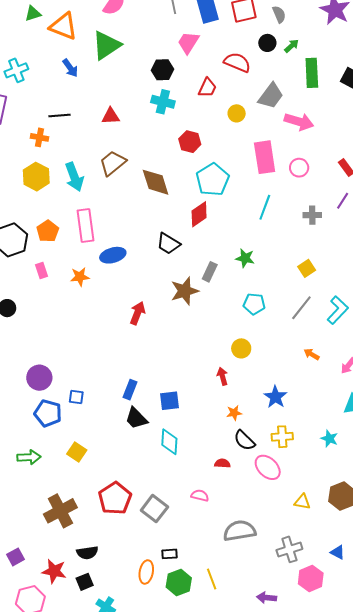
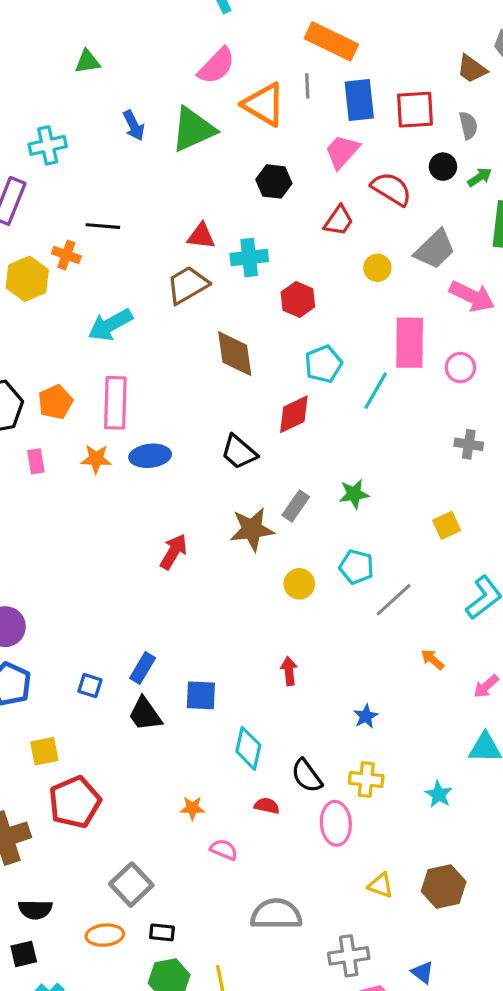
orange triangle: (63, 26) -> (264, 105), moved
pink trapezoid: (188, 43) -> (342, 152), moved
blue arrow: (70, 68) -> (134, 126), moved
cyan cross: (163, 102) -> (249, 257), moved, turned -30
red triangle: (111, 116) -> (201, 236), moved
brown trapezoid: (113, 163) -> (188, 285), moved
yellow hexagon: (36, 177) -> (27, 279), moved
cyan arrow: (74, 177) -> (110, 325), turned 72
cyan pentagon: (213, 180) -> (323, 364), size x0.7
cyan line: (265, 207) -> (376, 391), moved
green star: (245, 258) -> (354, 494), turned -30
orange star: (80, 277) -> (96, 459), moved
gray line: (301, 308) -> (394, 600), moved
yellow circle: (241, 348) -> (299, 584), moved
blue square: (76, 397) -> (90, 686), moved
blue star: (275, 397) -> (366, 716), size x0.7
orange star: (234, 413) -> (192, 808), moved
cyan diamond: (169, 442) -> (248, 748), moved
yellow square: (77, 452) -> (44, 751), turned 36
pink ellipse: (268, 467) -> (336, 823), turned 32
red pentagon: (115, 498) -> (75, 802), moved
gray square: (154, 509) -> (131, 885), moved
orange ellipse: (146, 572) -> (105, 935), moved, turned 65

